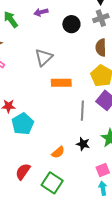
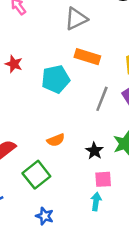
cyan pentagon: (23, 124) -> (56, 79), moved
black star: (83, 144) -> (94, 151), moved

